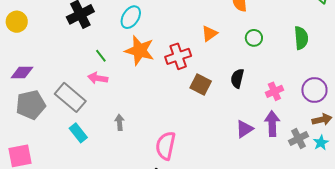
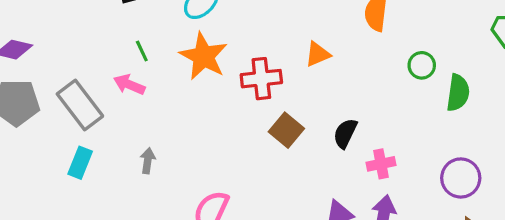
green circle: (254, 38) -> (422, 65), moved
pink cross: (274, 91) -> (381, 164), moved
cyan rectangle: (78, 133) -> (80, 163), turned 48

